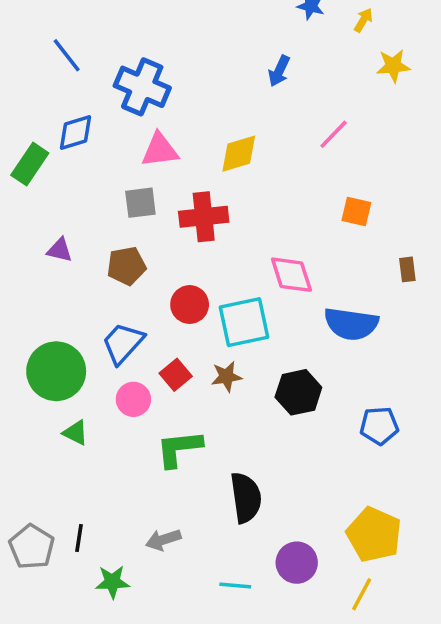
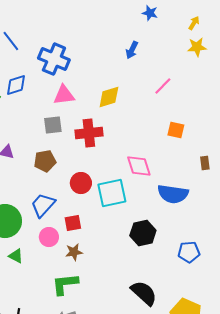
yellow arrow: (363, 20) -> (194, 23), moved
red square: (176, 375) -> (73, 223), turned 30
brown star: (226, 377) -> (74, 252), moved
green L-shape: (179, 448) -> (65, 284), moved
black semicircle: (246, 498) -> (144, 293), moved, turned -40

